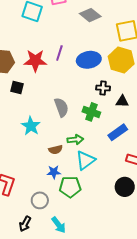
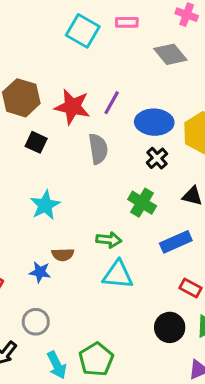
black cross: (103, 88) -> (157, 158), moved, turned 32
gray semicircle: (61, 107) -> (98, 149), moved
brown semicircle: (56, 150) -> (63, 255), moved
cyan triangle: (85, 160) -> (118, 275), turned 30
blue star: (54, 172) -> (40, 272), moved
green pentagon: (70, 187) -> (96, 359), moved, turned 30

